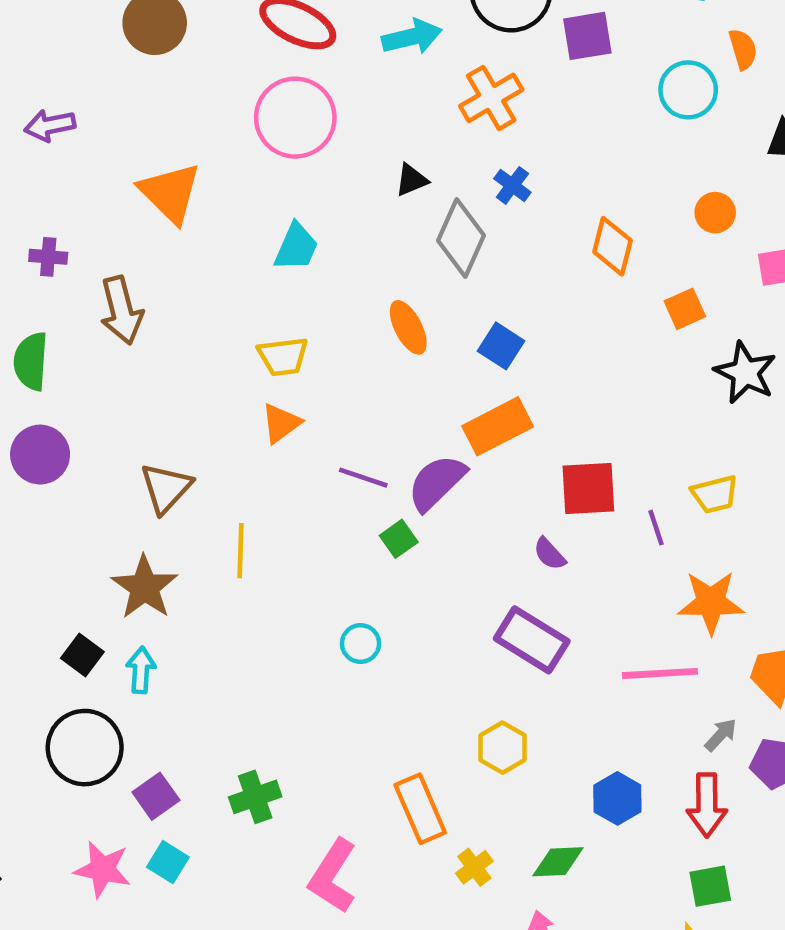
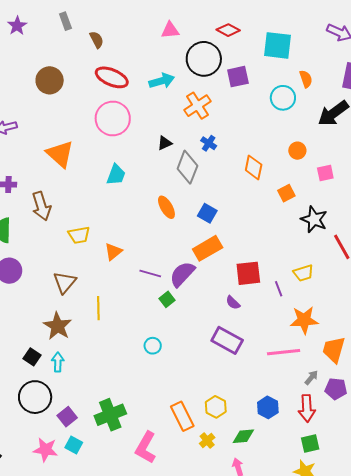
yellow trapezoid: (283, 356) -> (79, 235), moved
yellow hexagon: (502, 748) -> (216, 407), moved
green cross: (255, 797) -> (110, 415), size x1.4

